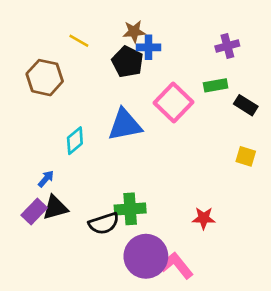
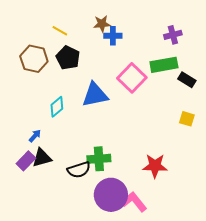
black pentagon: (127, 62) -> (68, 58), moved
green rectangle: (216, 85) -> (164, 65), size x1.5
red star: (204, 218) -> (155, 166), size x1.4

